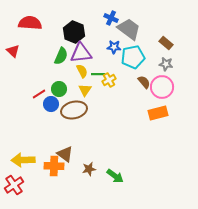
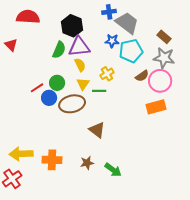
blue cross: (111, 18) -> (109, 12), turned -32
gray star: (166, 64) -> (164, 58), size x1.5
green line: (98, 74) -> (99, 91), moved
brown semicircle: (144, 82) -> (142, 76), turned 96
brown triangle: (65, 154) -> (97, 130), moved

